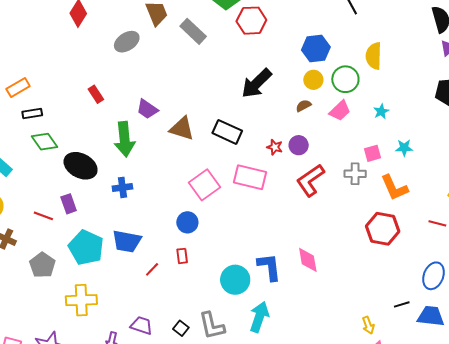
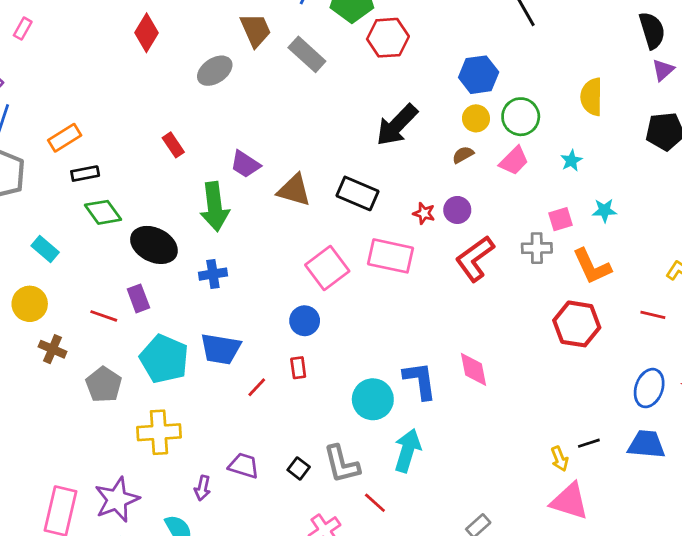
yellow semicircle: (374, 56) -> (592, 97), moved
black line: (402, 304) -> (589, 443), moved

